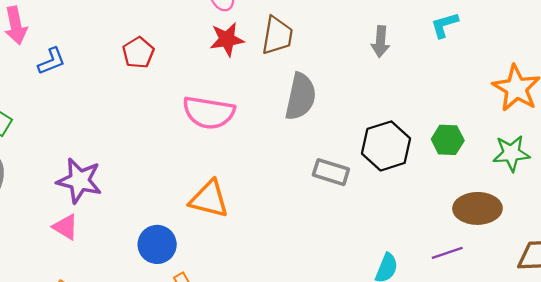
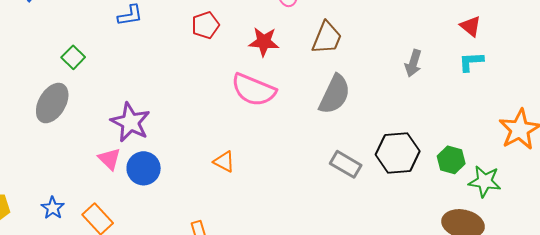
red star: (227, 39) -> (264, 42), moved
green star: (511, 153) -> (485, 181), moved
orange triangle: (209, 199) -> (224, 162), moved, size x0.6
blue circle: (157, 244) -> (144, 168), moved

